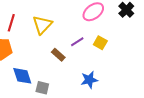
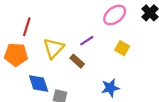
yellow triangle: (42, 25) -> (54, 48), moved
purple line: (77, 42) -> (87, 41), moved

